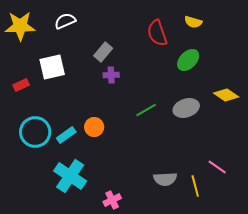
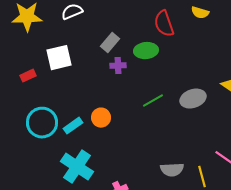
green ellipse: (188, 60) -> (146, 51), moved, turned 40

